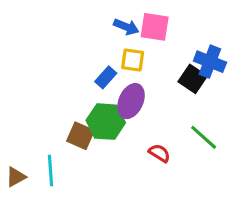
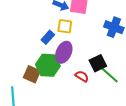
black square: (193, 79) -> (98, 63), moved, turned 30
red semicircle: (159, 153) -> (82, 76), moved

